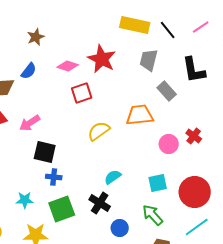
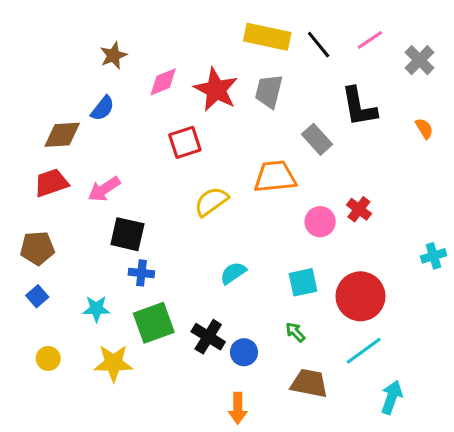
gray trapezoid: (149, 60) -> (269, 91), moved
pink diamond: (68, 66) -> (163, 82), moved, turned -40
black cross: (100, 203) -> (208, 337), moved
green arrow: (153, 215) -> (295, 332), size x0.6

